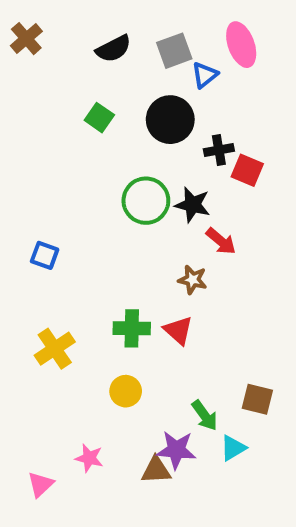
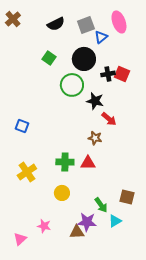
red square: (247, 170) -> (122, 74), moved
green circle: (146, 201) -> (72, 85), moved
red triangle: (178, 330) -> (88, 163), turned -42

